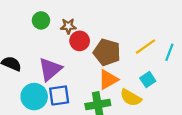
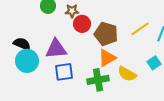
purple triangle: (50, 69) -> (56, 49), turned 35
cyan square: (148, 80) -> (154, 63), moved
cyan circle: (34, 97) -> (27, 61), moved

